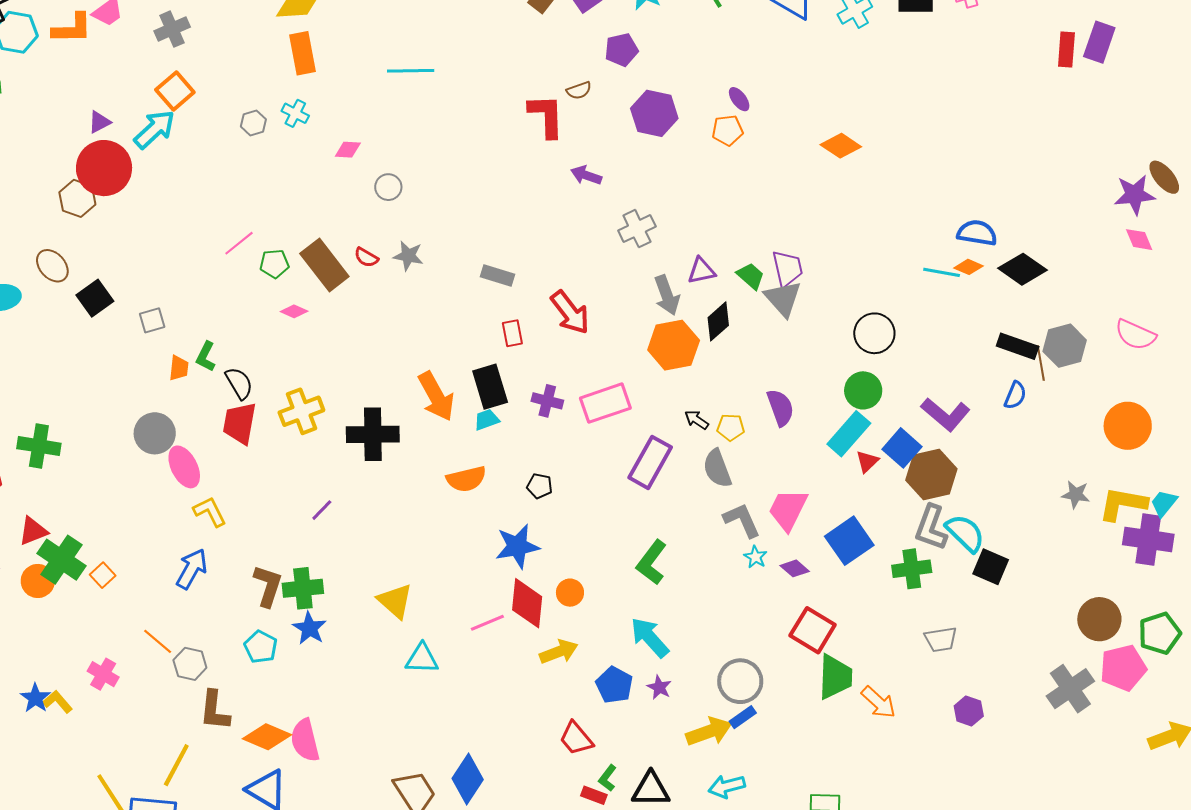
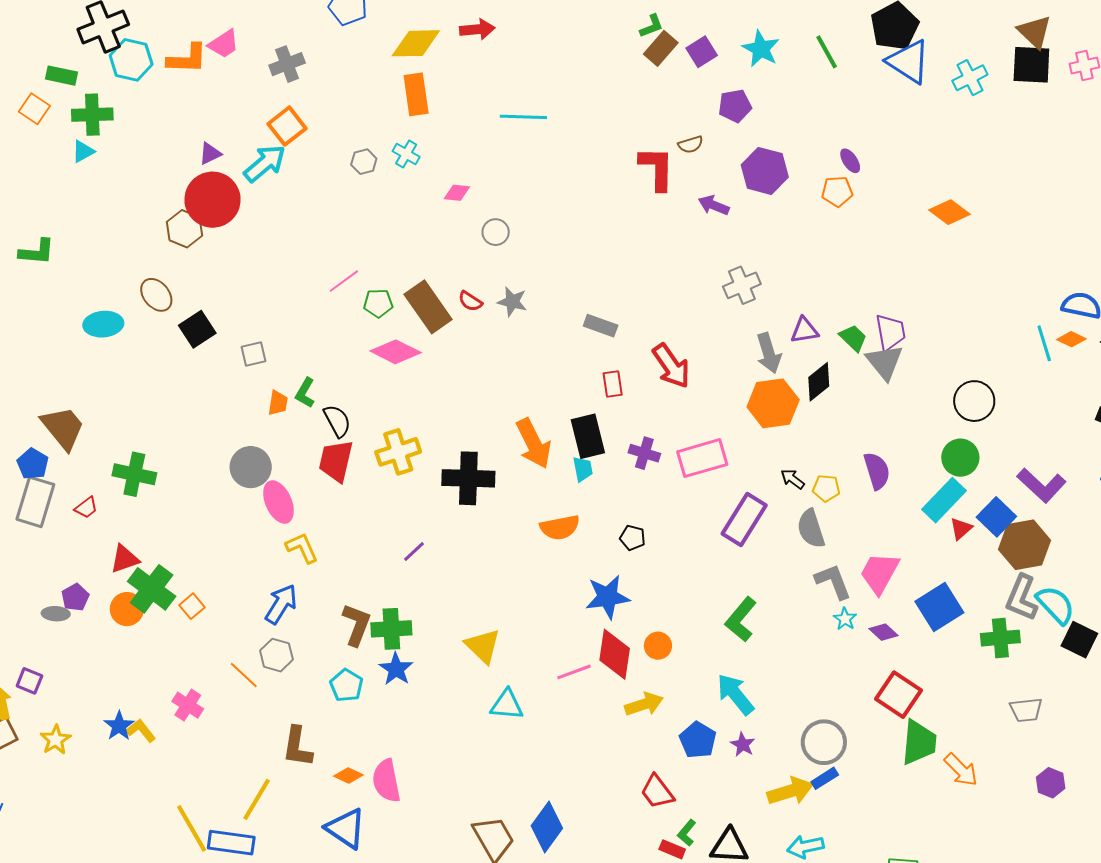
purple arrow: (586, 175) -> (714, 205), moved
cyan line: (942, 272) -> (1044, 343), turned 60
pink diamond: (294, 311) -> (396, 352), size x1.8
cyan trapezoid: (487, 420) -> (583, 469), turned 96
gray hexagon: (190, 664) -> (276, 655), moved
orange diamond: (267, 737) -> (348, 775), size x0.6

